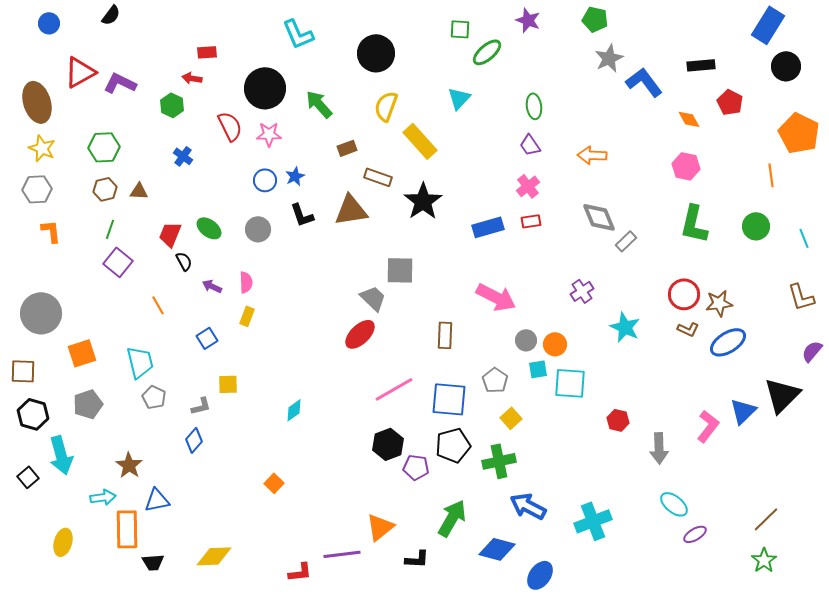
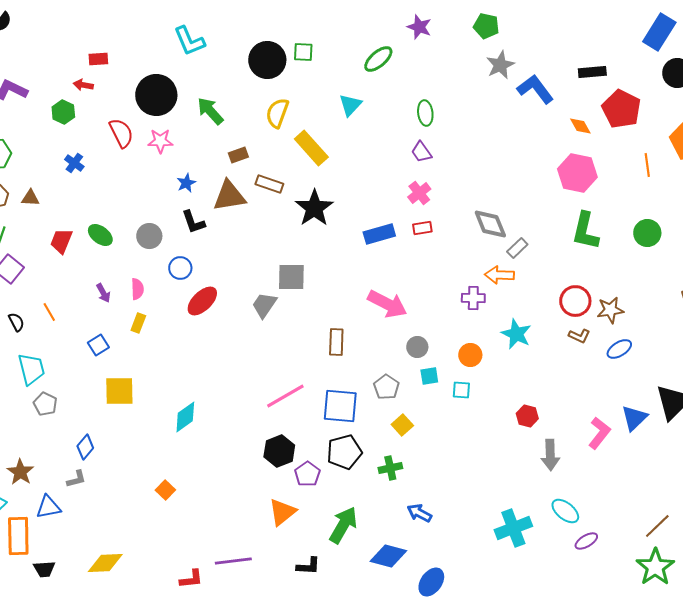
green square: (460, 29) -> (303, 52), moved
red pentagon: (730, 102) -> (621, 109), size x1.5
orange arrow: (592, 155) -> (499, 275), moved
pink hexagon: (686, 166) -> (577, 173), size x1.4
orange line: (771, 175) -> (647, 165), moved
blue circle: (265, 180) -> (180, 268), moved
brown triangle: (351, 210) -> (229, 196), moved
black semicircle: (184, 261) -> (16, 322), moved
purple arrow: (212, 286) -> (103, 293), turned -144
purple cross: (582, 291) -> (473, 298), turned 35
gray trapezoid: (373, 298) -> (264, 305), turned -100
red ellipse: (360, 334) -> (202, 301), moved
blue ellipse: (728, 342) -> (619, 349), size x0.7
orange circle: (555, 344) -> (470, 355), moved
cyan square: (570, 383) -> (461, 390), size x0.6
yellow square: (228, 384) -> (119, 391), size x1.5
gray L-shape: (201, 406) -> (76, 479), moved
cyan diamond: (294, 410) -> (185, 417), size x1.4
red hexagon: (618, 420) -> (527, 416), moved
green cross: (499, 461) -> (390, 468), size x0.7
purple pentagon: (416, 467) -> (307, 474), turned 30
blue arrow: (528, 506) -> (419, 513), size x0.7
cyan cross: (593, 521) -> (513, 528), moved
orange triangle: (380, 527) -> (282, 512), moved
green star: (764, 560) -> (655, 567), size x1.5

